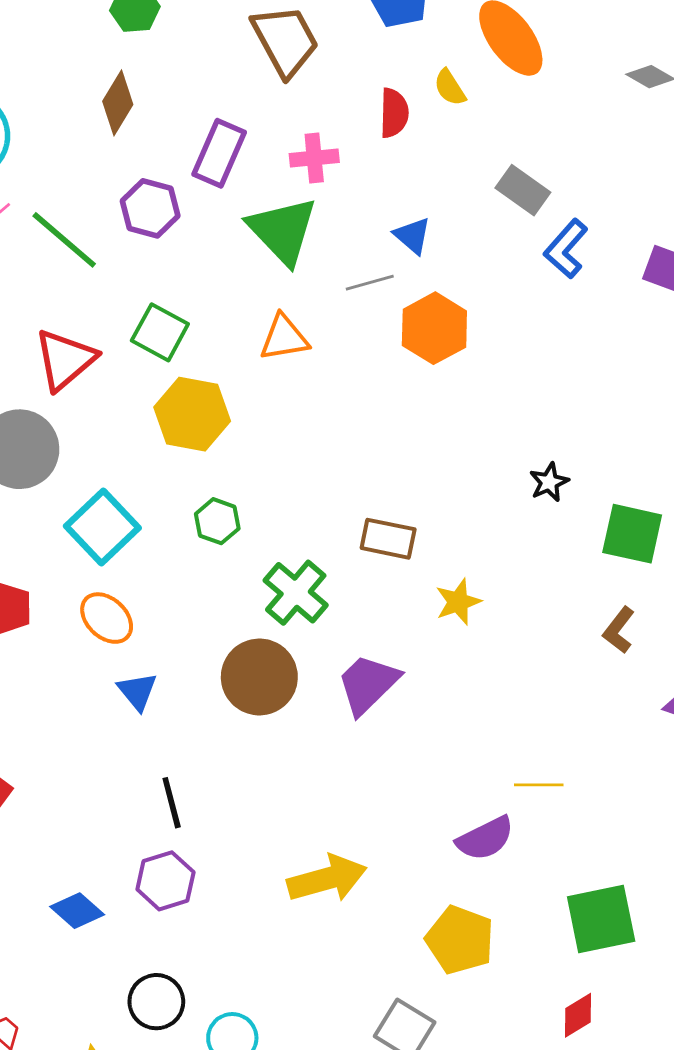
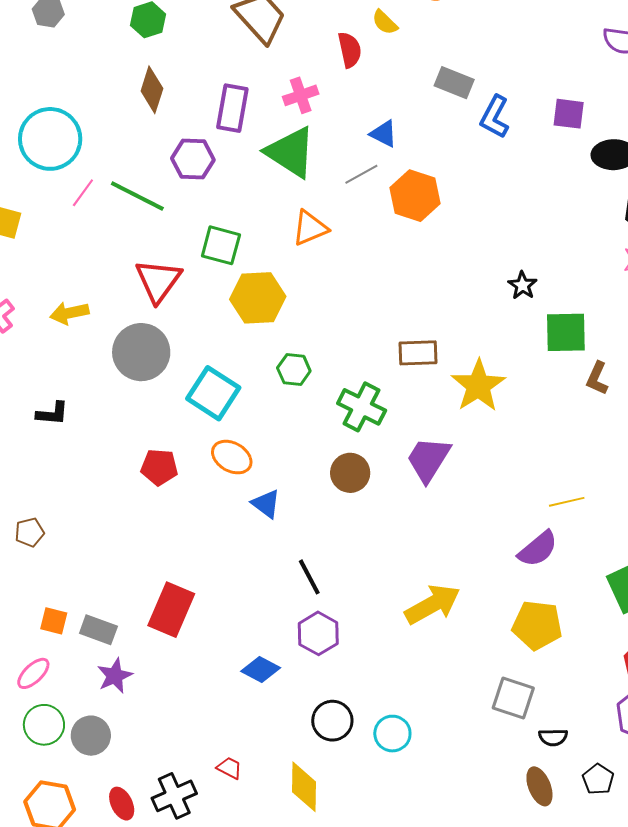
green square: (632, 534) -> (566, 332), moved
yellow star: (458, 602) -> (478, 386), size x1.6
brown circle: (259, 677) -> (350, 473), size x0.7

